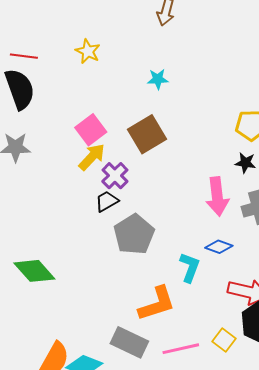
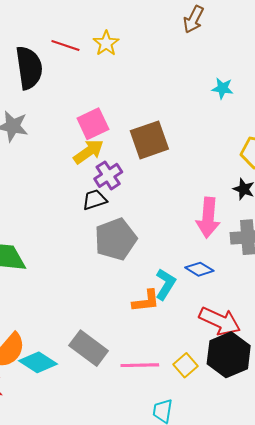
red line: (24, 56) -> (65, 46), moved
cyan star: (158, 79) -> (223, 88), moved
orange L-shape: (157, 304) -> (146, 301), moved, size x0.7

